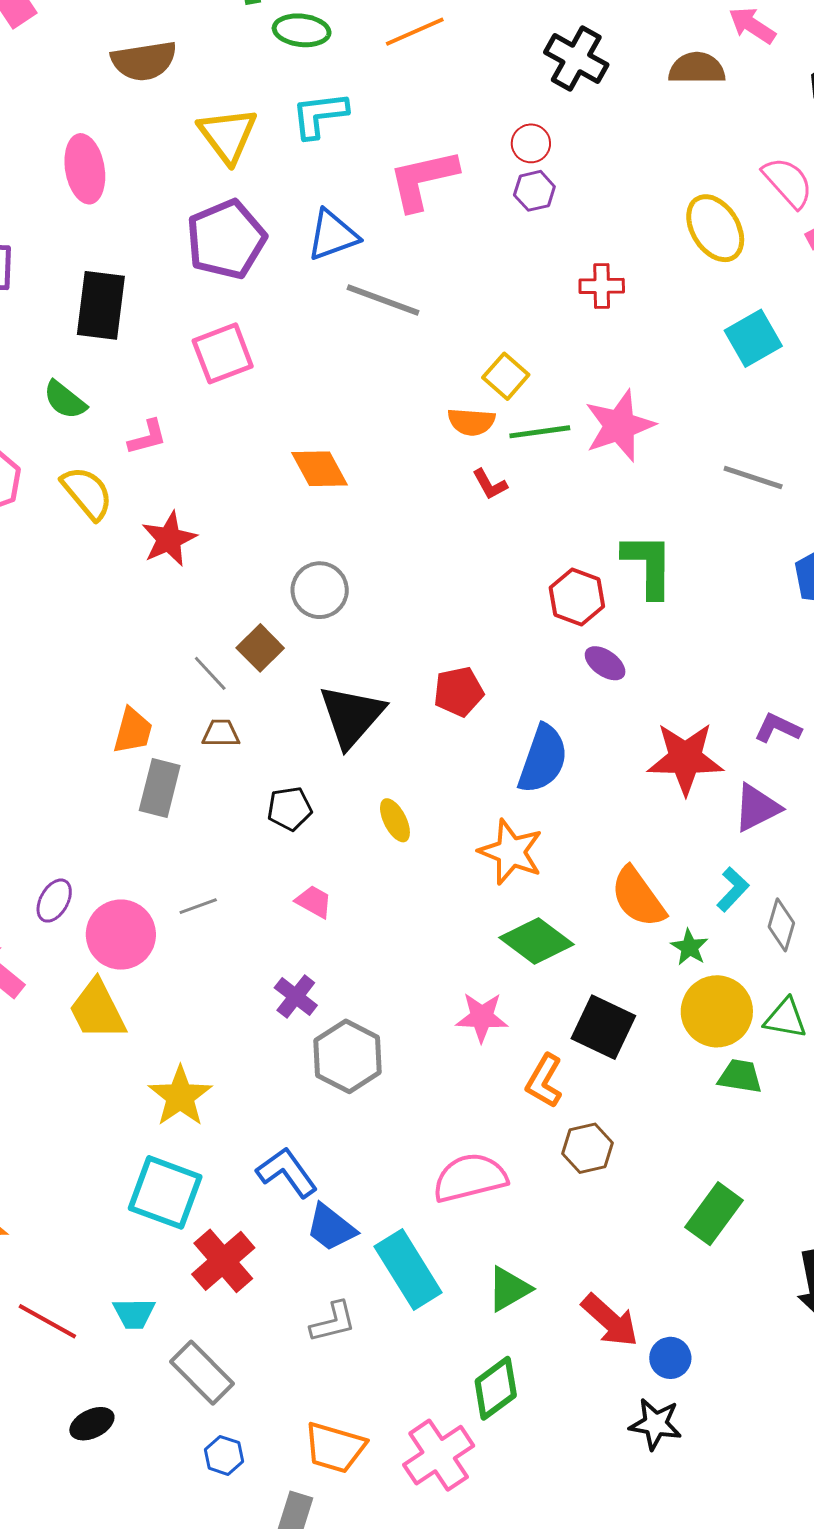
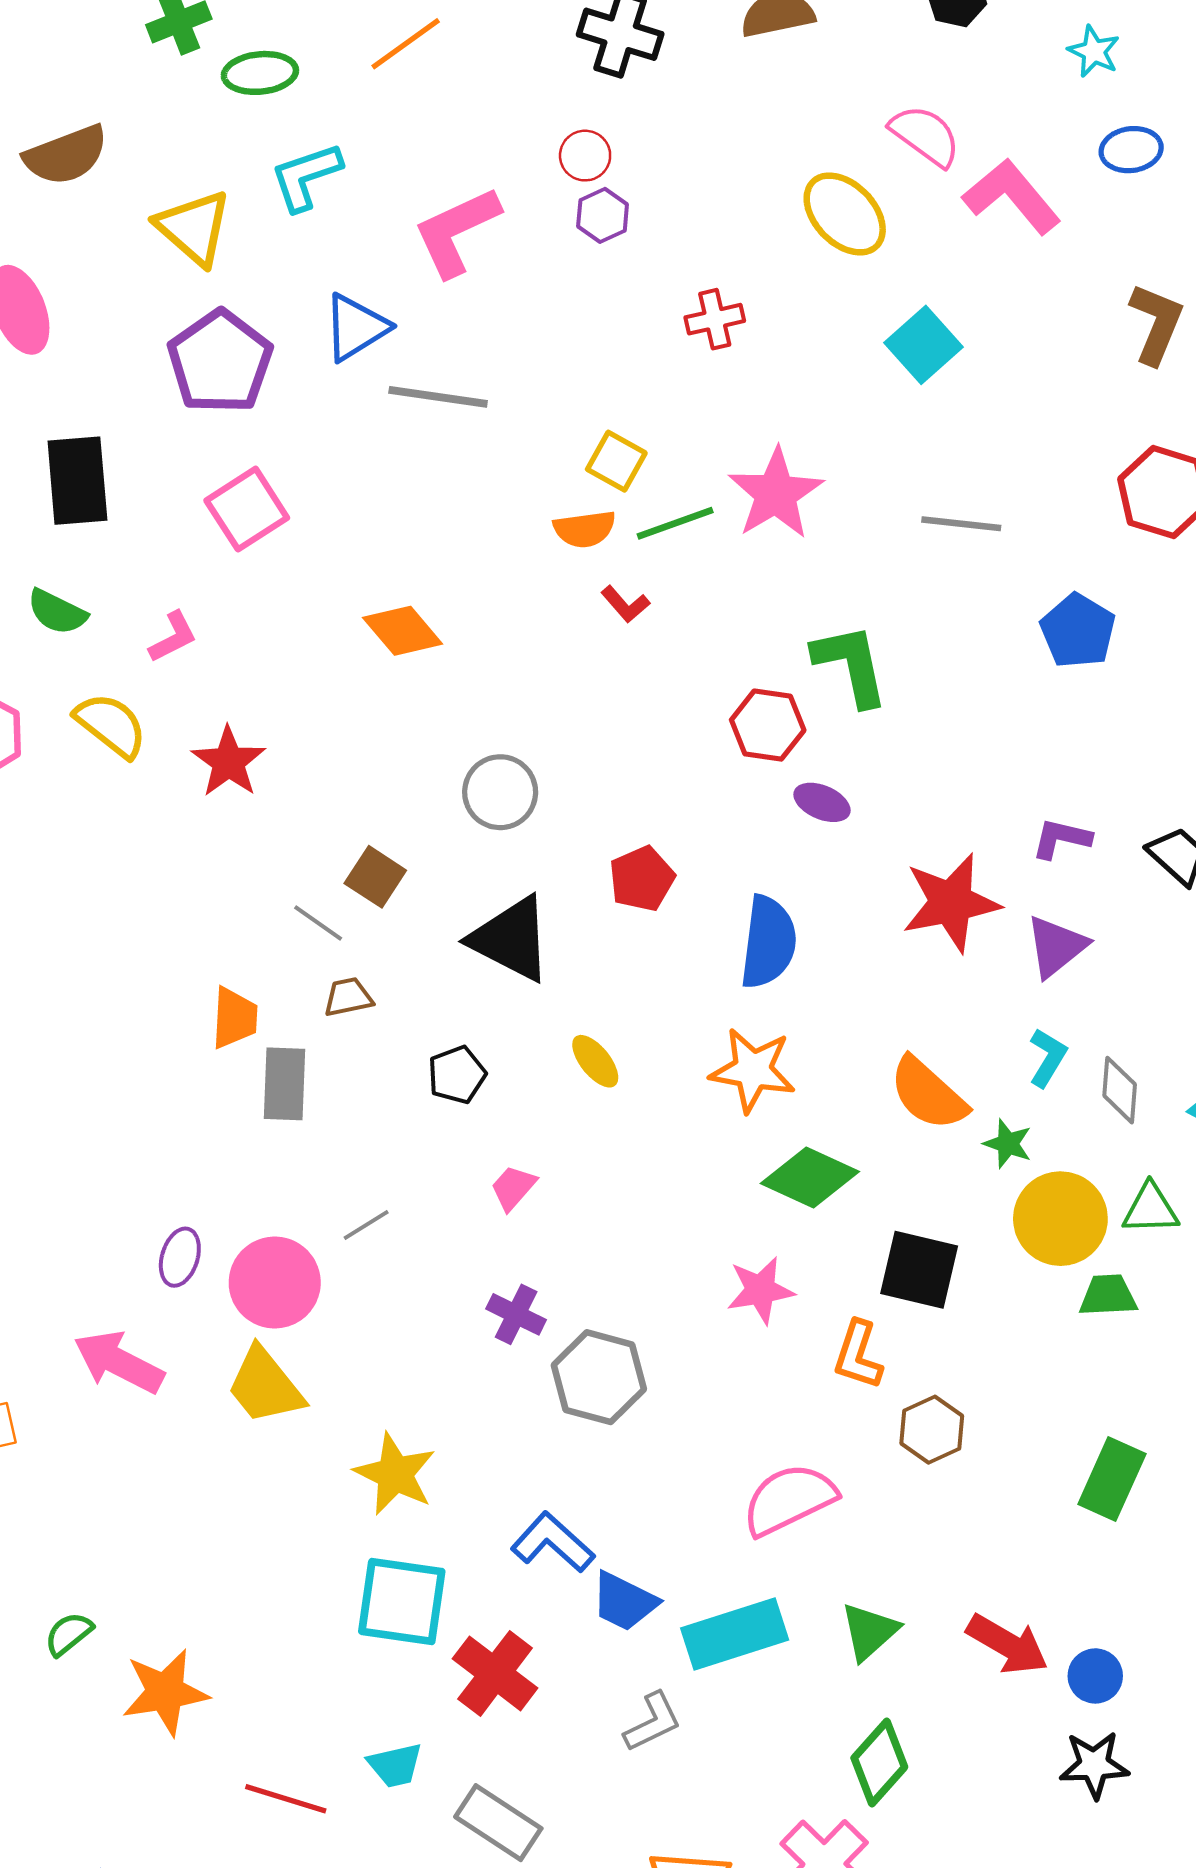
gray circle: (320, 590) -> (500, 792), moved
black triangle: (352, 716) -> (511, 939), turned -32
pink trapezoid: (314, 902) -> (513, 1188), turned -66
cyan rectangle: (408, 1269) -> (735, 1634), turned -64

